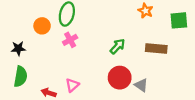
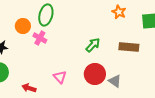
pink cross: (70, 40) -> (40, 38), moved, turned -32
pink triangle: (72, 85) -> (60, 77), moved, turned -32

